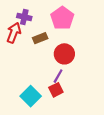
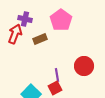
red circle: (64, 54) -> (84, 66), moved
purple line: (58, 76) -> (57, 75), turned -40

